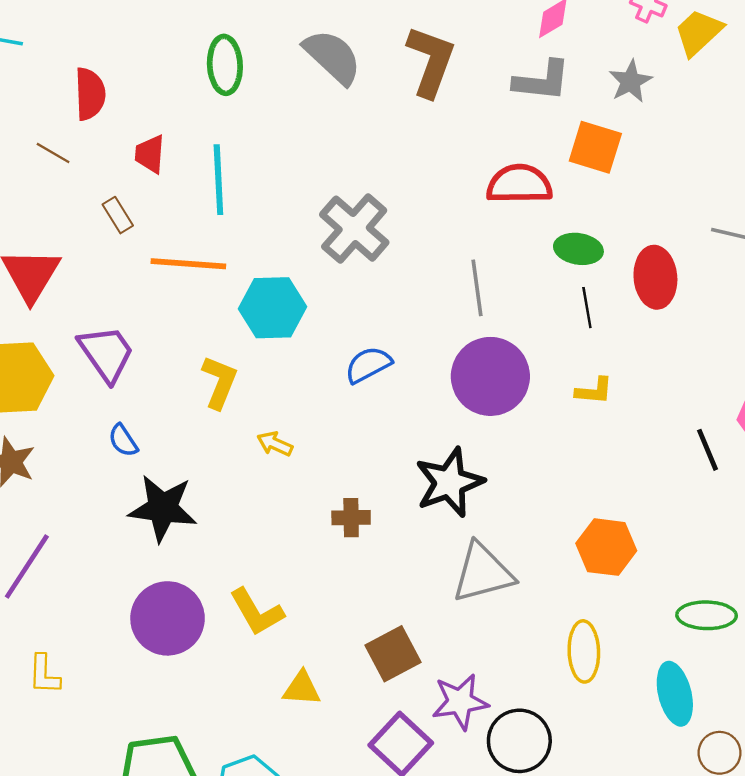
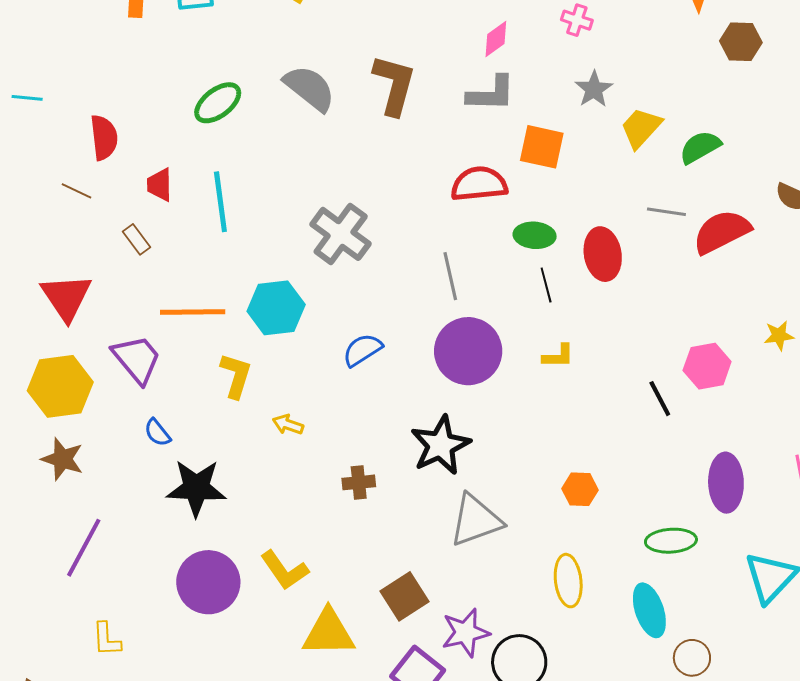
yellow trapezoid: (699, 32) -> (641, 128), moved
green ellipse: (225, 65) -> (218, 103), turned 60
gray star: (630, 81) -> (594, 89), moved
orange line: (188, 264) -> (193, 312), moved
orange hexagon: (606, 547) -> (580, 489), size x0.7
yellow triangle: (302, 688) -> (329, 633), size x1.6

